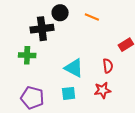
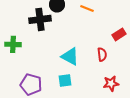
green cross: (27, 55) -> (13, 44), moved
red star: (103, 90) -> (111, 83), moved

